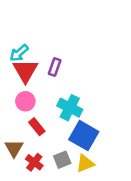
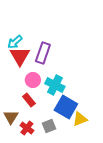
purple rectangle: (55, 67) -> (43, 53), size x1.5
pink circle: (25, 101) -> (33, 80), moved
yellow triangle: (85, 163) -> (80, 119), moved

